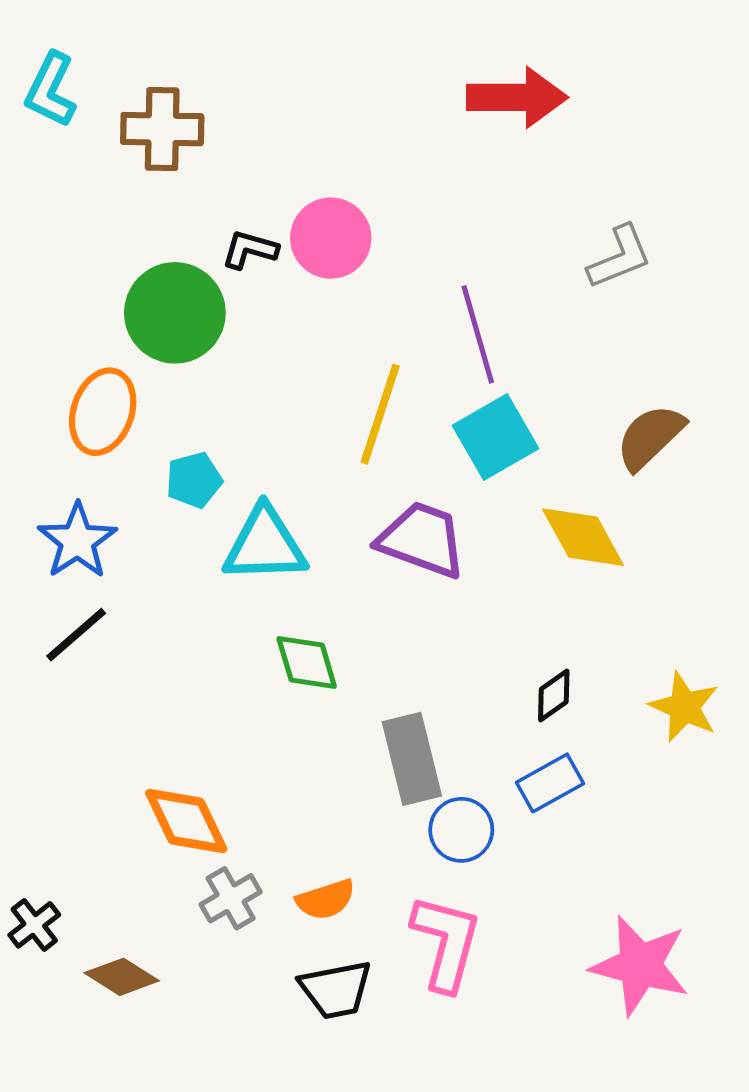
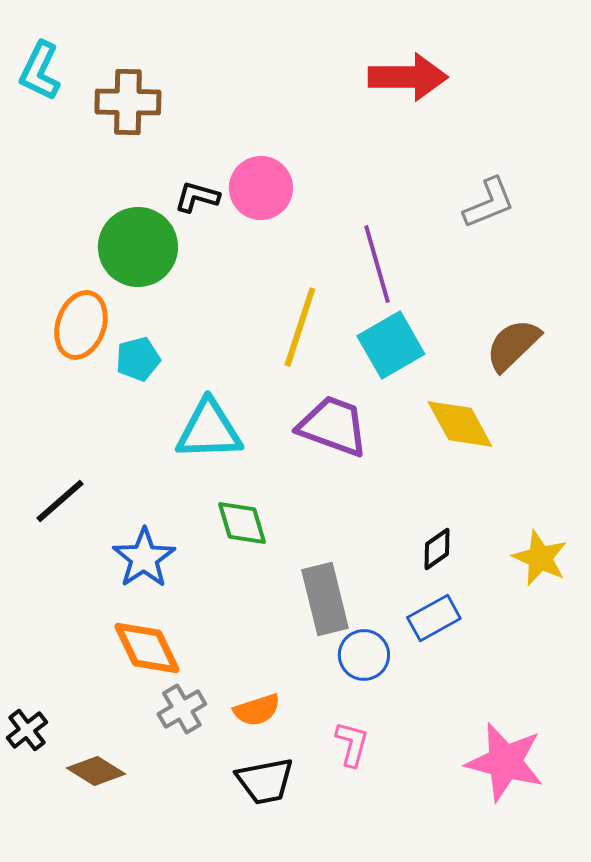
cyan pentagon: (194, 480) -> (138, 359), moved
blue star: (77, 541) -> (144, 558), moved
pink L-shape: (446, 943) -> (352, 744), size x0.6

